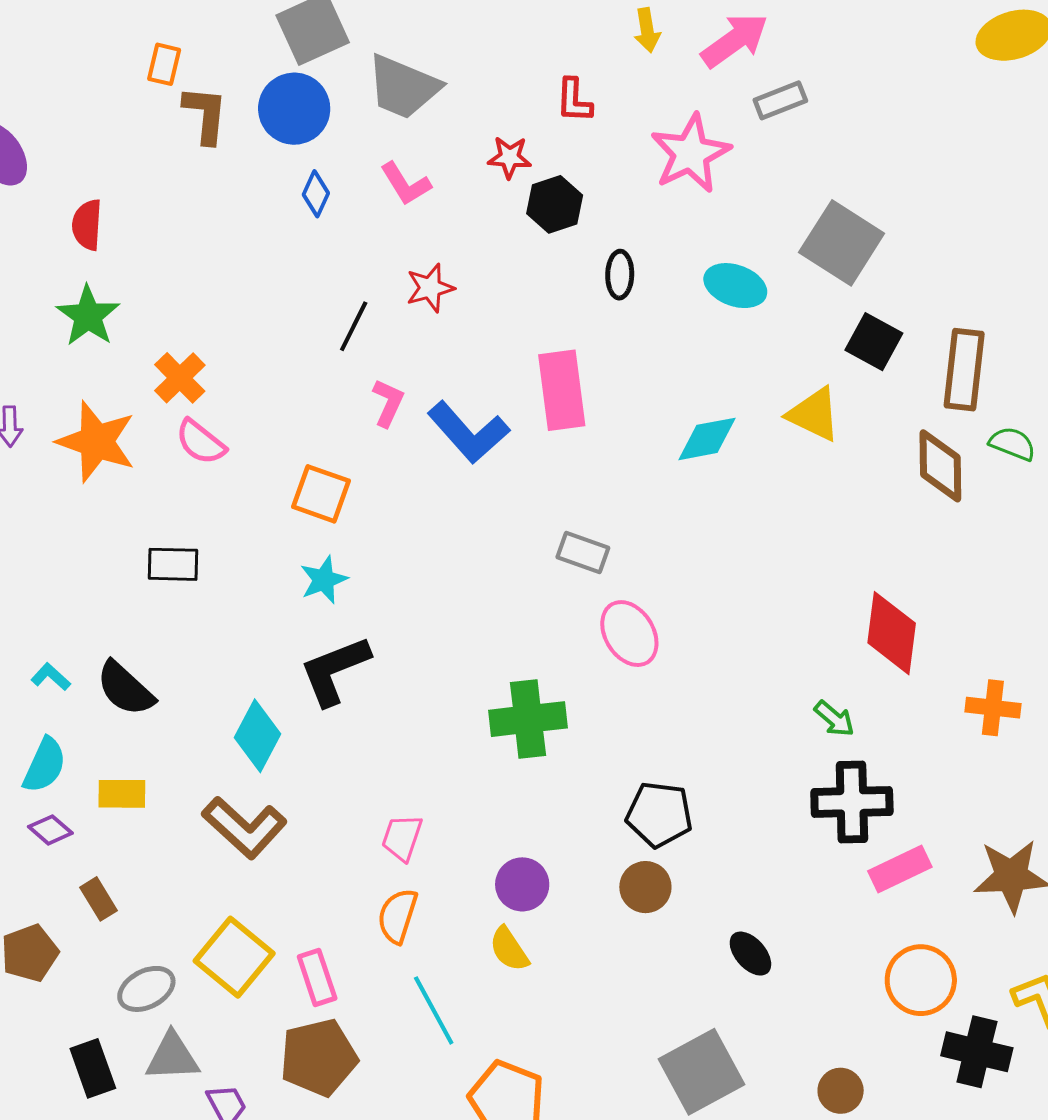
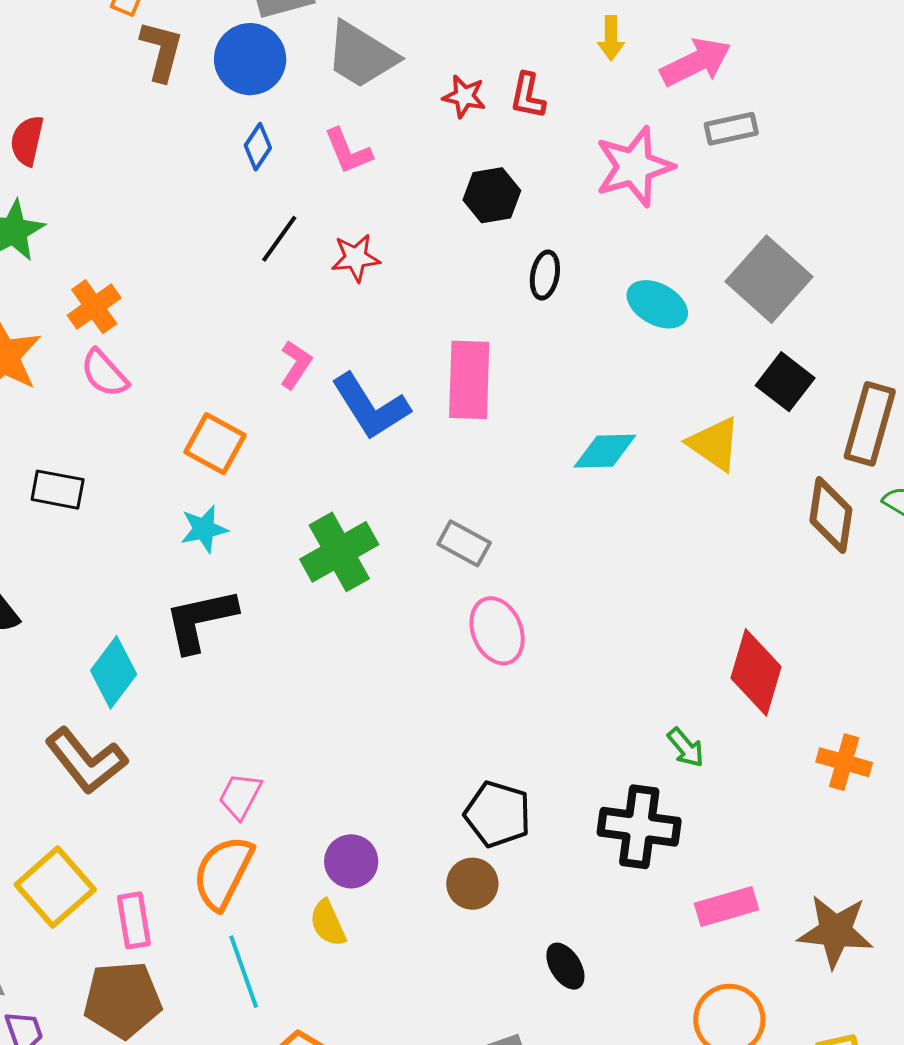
red star: (509, 157) -> (464, 96), moved
black line: (354, 326) -> (279, 239), moved
green cross: (528, 719) -> (339, 552), moved, turned -32
black cross: (852, 802) -> (639, 827), moved
orange semicircle: (397, 916) -> (223, 873), size x1.4

